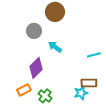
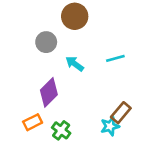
cyan line: (94, 55) -> (115, 58), moved
brown rectangle: (89, 83) -> (121, 113), turned -49

